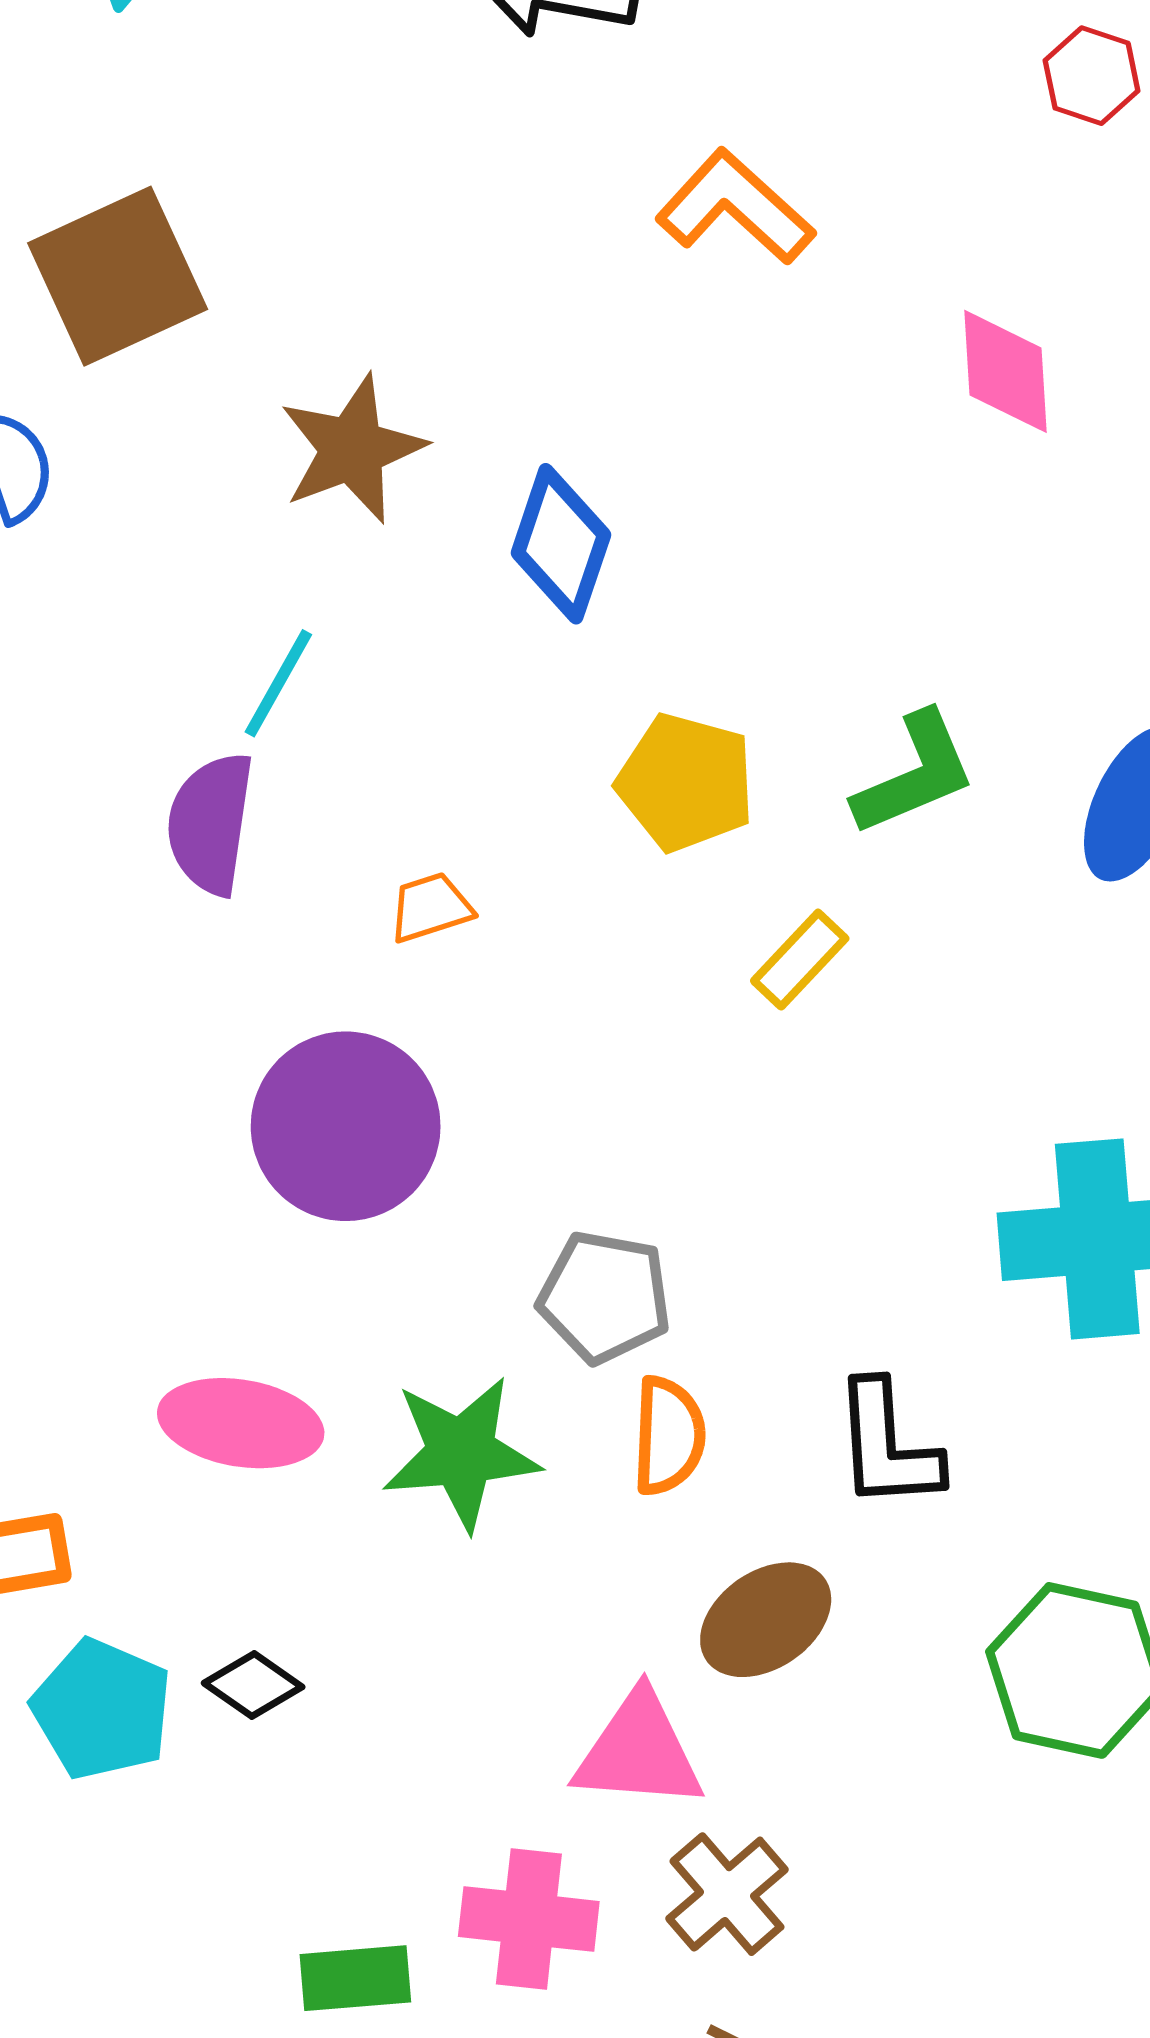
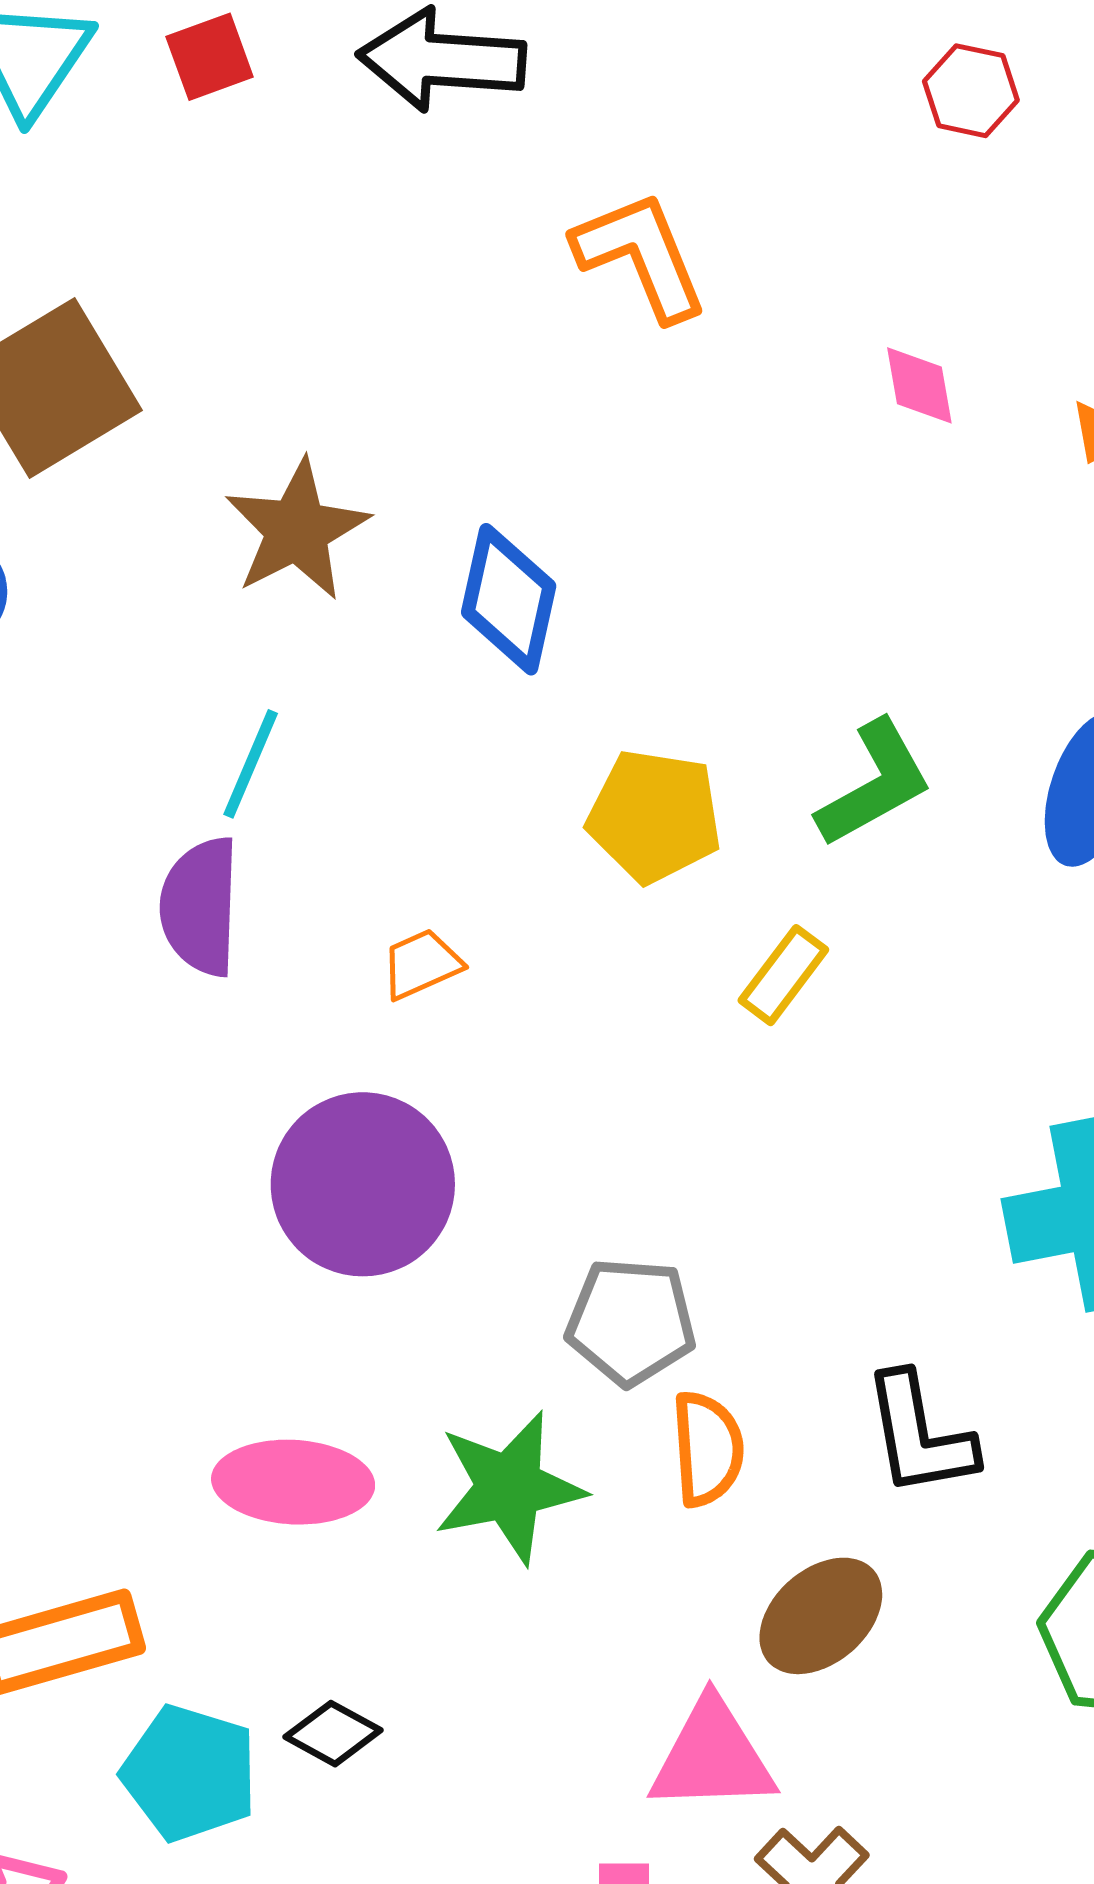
orange L-shape: (735, 207) -> (641, 256), turned 32
pink diamond: (1006, 371) -> (919, 385), size x0.7

